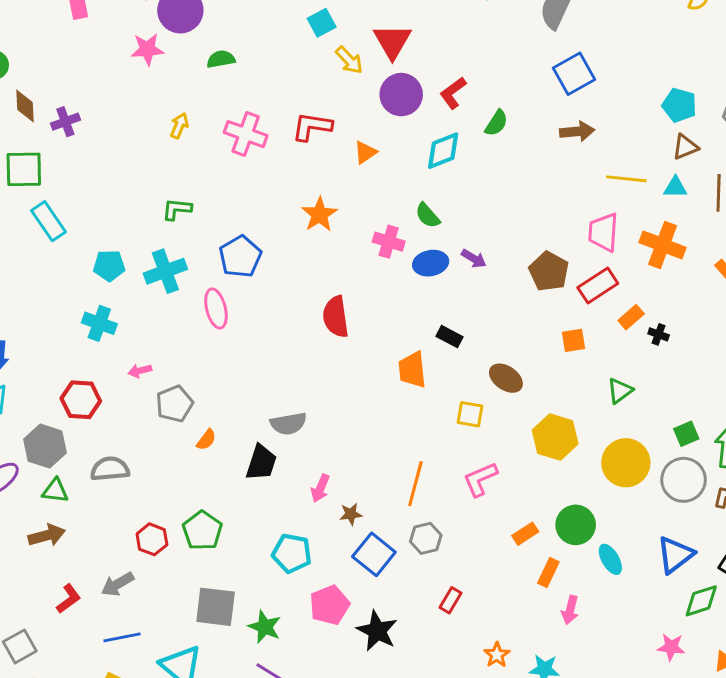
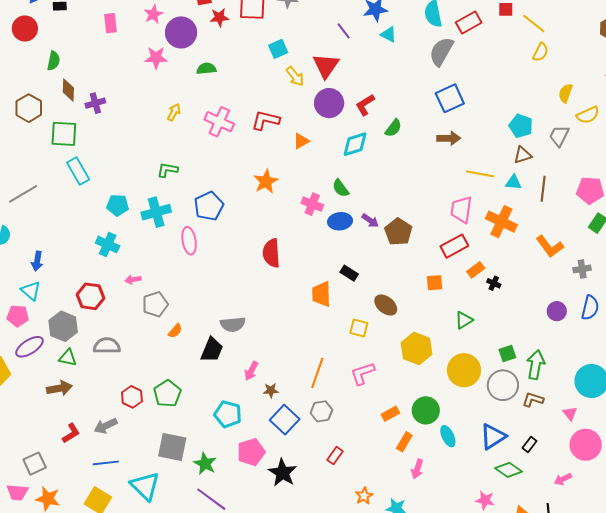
brown pentagon: (549, 271) -> (398, 232), moved
green diamond: (701, 601) -> (508, 470), turned 48

